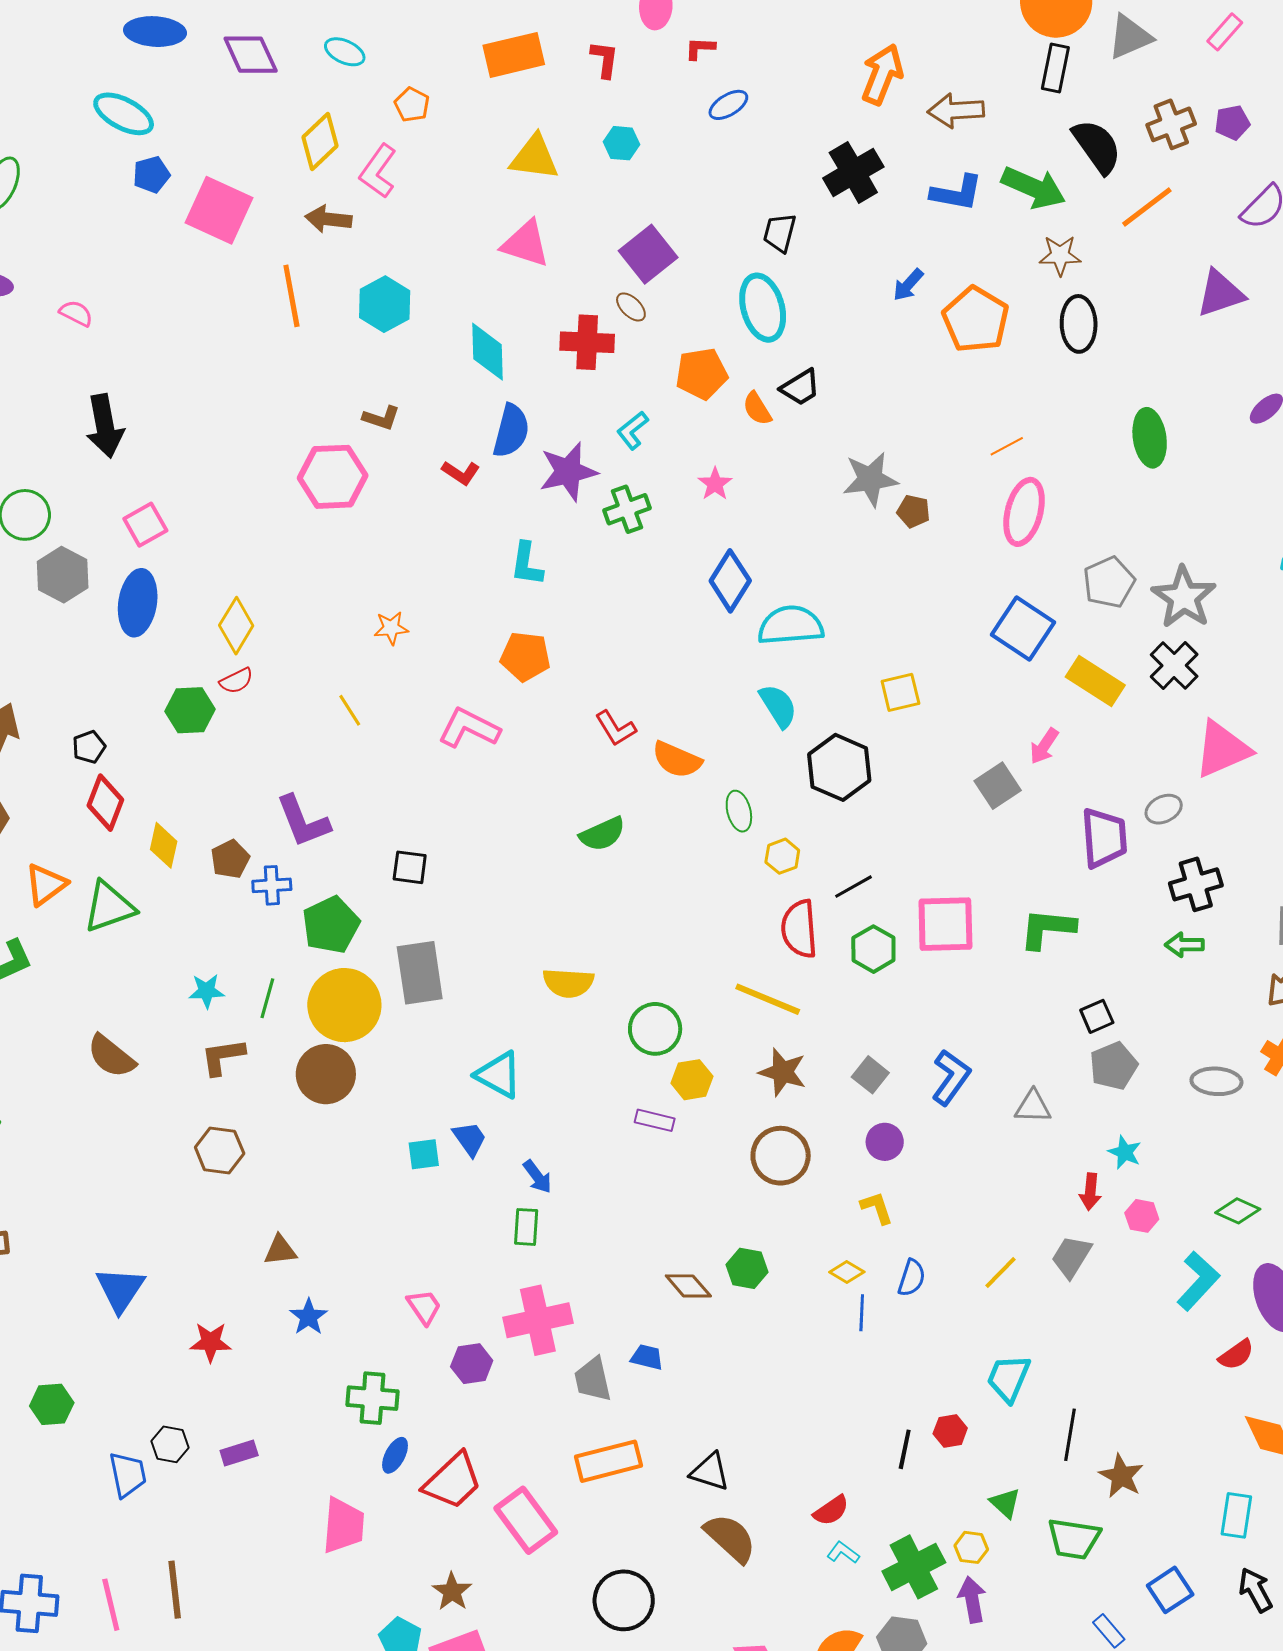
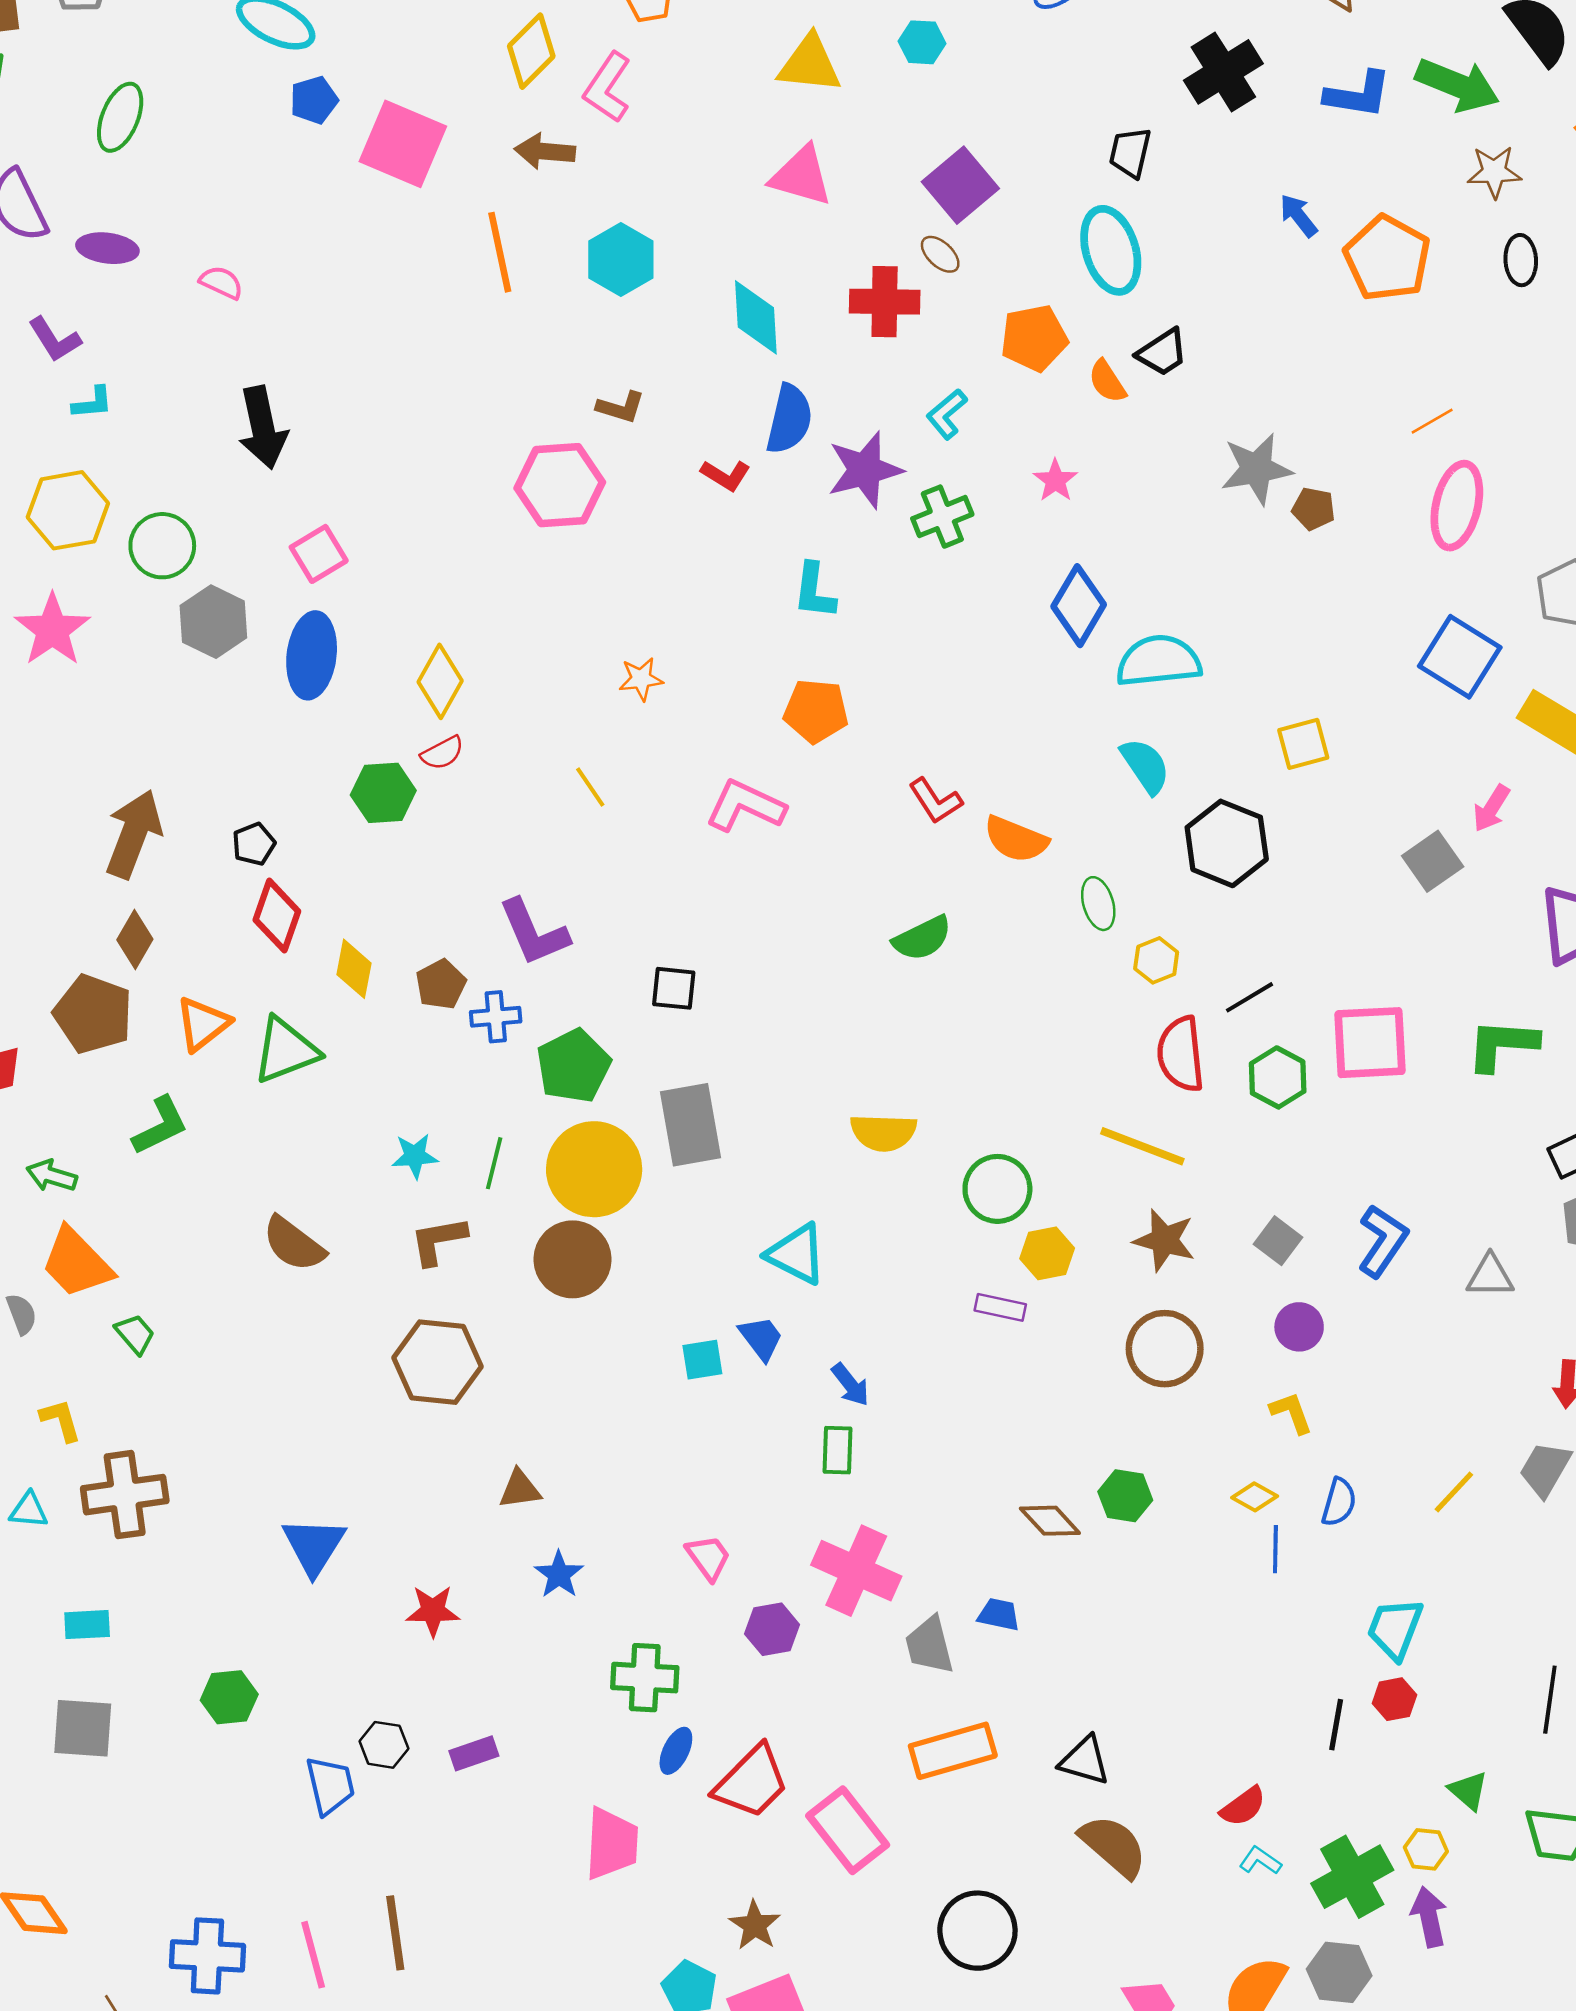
blue arrow: (908, 285) -> (1298, 216), turned 102
black ellipse: (1079, 324) -> (1521, 260), size x0.7
brown hexagon: (220, 1150) -> (438, 1362), size x1.4
pink cross: (538, 1320) -> (856, 1571), turned 38
cyan trapezoid: (1008, 1378) -> (1395, 1629), moved

